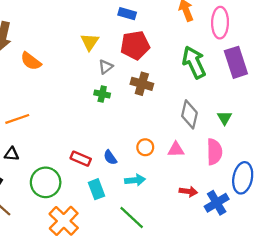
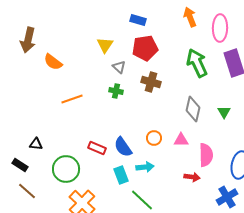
gray triangle: (106, 67) -> (119, 67), turned -40
orange line: (17, 119) -> (72, 99), moved
pink semicircle: (214, 152) -> (206, 155), moved
blue semicircle: (110, 157) -> (123, 147), size x1.5
cyan rectangle: (97, 189) -> (121, 175), moved
blue cross: (217, 203) -> (227, 197), moved

